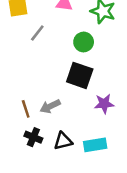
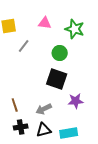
gray arrow: (50, 106) -> (44, 109), moved
black cross: (33, 137) -> (21, 127), turned -32

